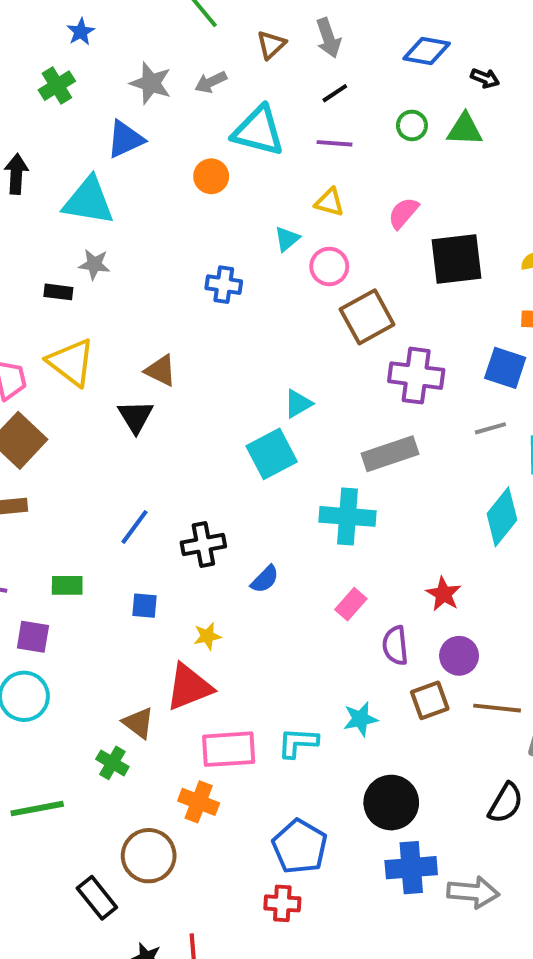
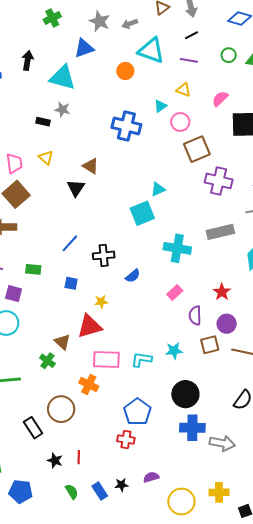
blue cross: (224, 285) -> (126, 126), size x1.6
yellow triangle: (71, 362) -> (46, 158), size x0.6
gray rectangle: (390, 454) -> (220, 232), moved

